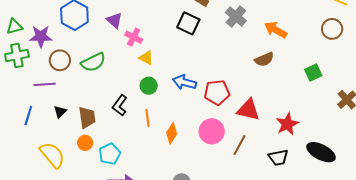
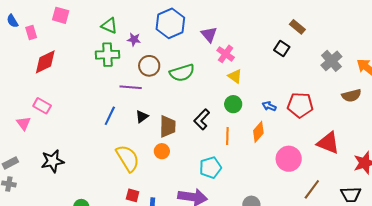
gray cross: (236, 17) -> (331, 61), moved
black square: (188, 23) -> (282, 49), size x0.7
green triangle: (14, 27) -> (109, 26), turned 30
purple star: (41, 36) -> (134, 39), size x0.6
blue arrow: (184, 82) -> (269, 106), size x0.6
red pentagon: (217, 92) -> (300, 105), moved
orange diamond: (172, 133) -> (258, 132), moved
brown line: (240, 145) -> (312, 189), moved
cyan pentagon: (110, 154) -> (210, 168), moved

